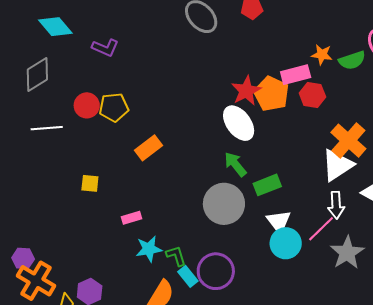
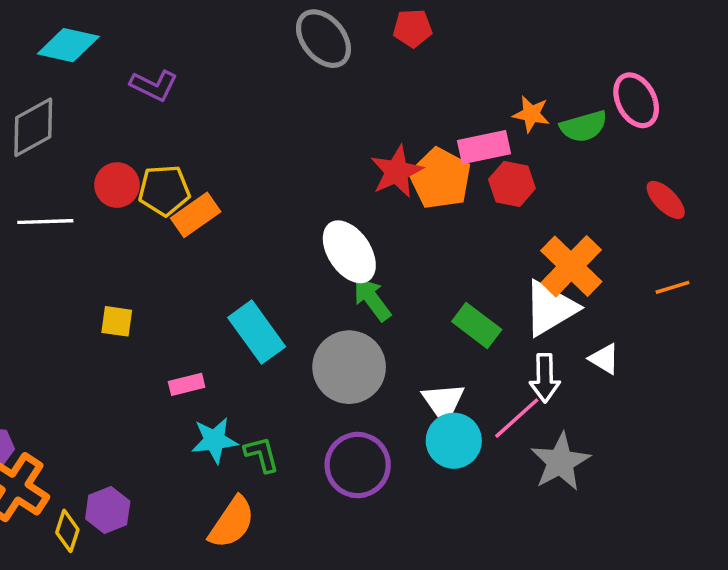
cyan diamond: (55, 27) -> (68, 45), turned -40
white ellipse: (239, 123) -> (349, 252), moved
orange rectangle: (149, 148) -> (196, 215), moved
green rectangle: (267, 185) -> (477, 325), moved, turned 56
purple circle: (216, 271) -> (358, 465), moved
cyan rectangle: (188, 276) -> (257, 332), moved, size x1.6

